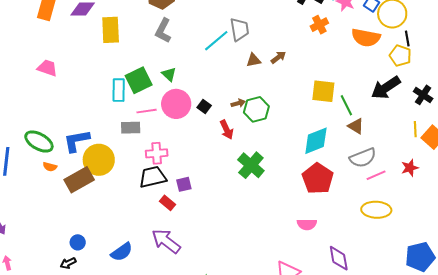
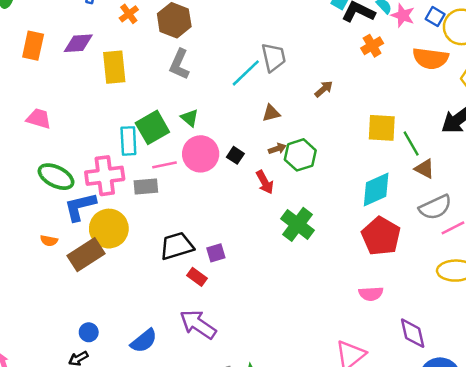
brown triangle: (254, 60) -> (271, 113), moved
green ellipse: (39, 142) -> (56, 177), moved
pink cross: (157, 153) -> (105, 176), moved, size x1.4

